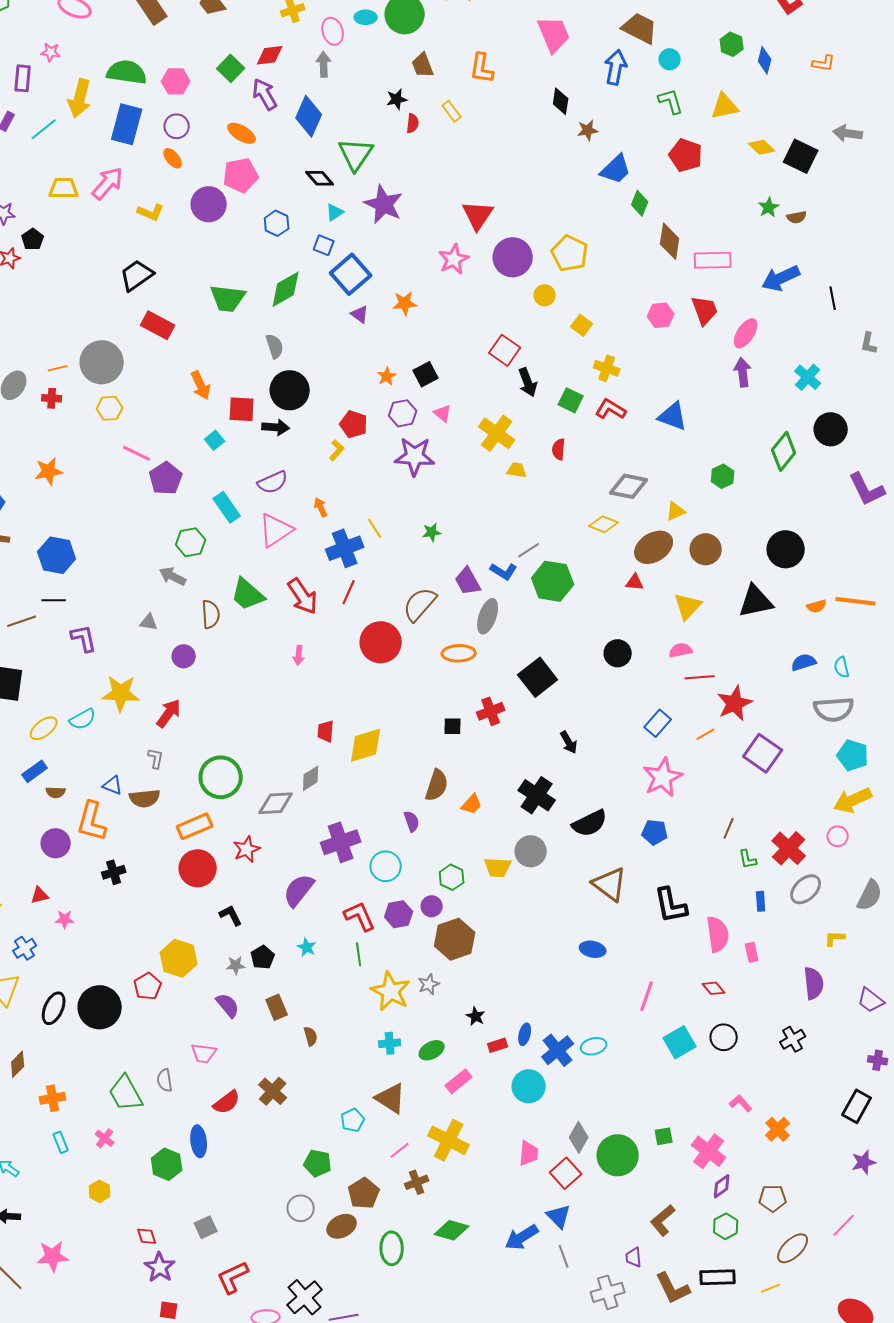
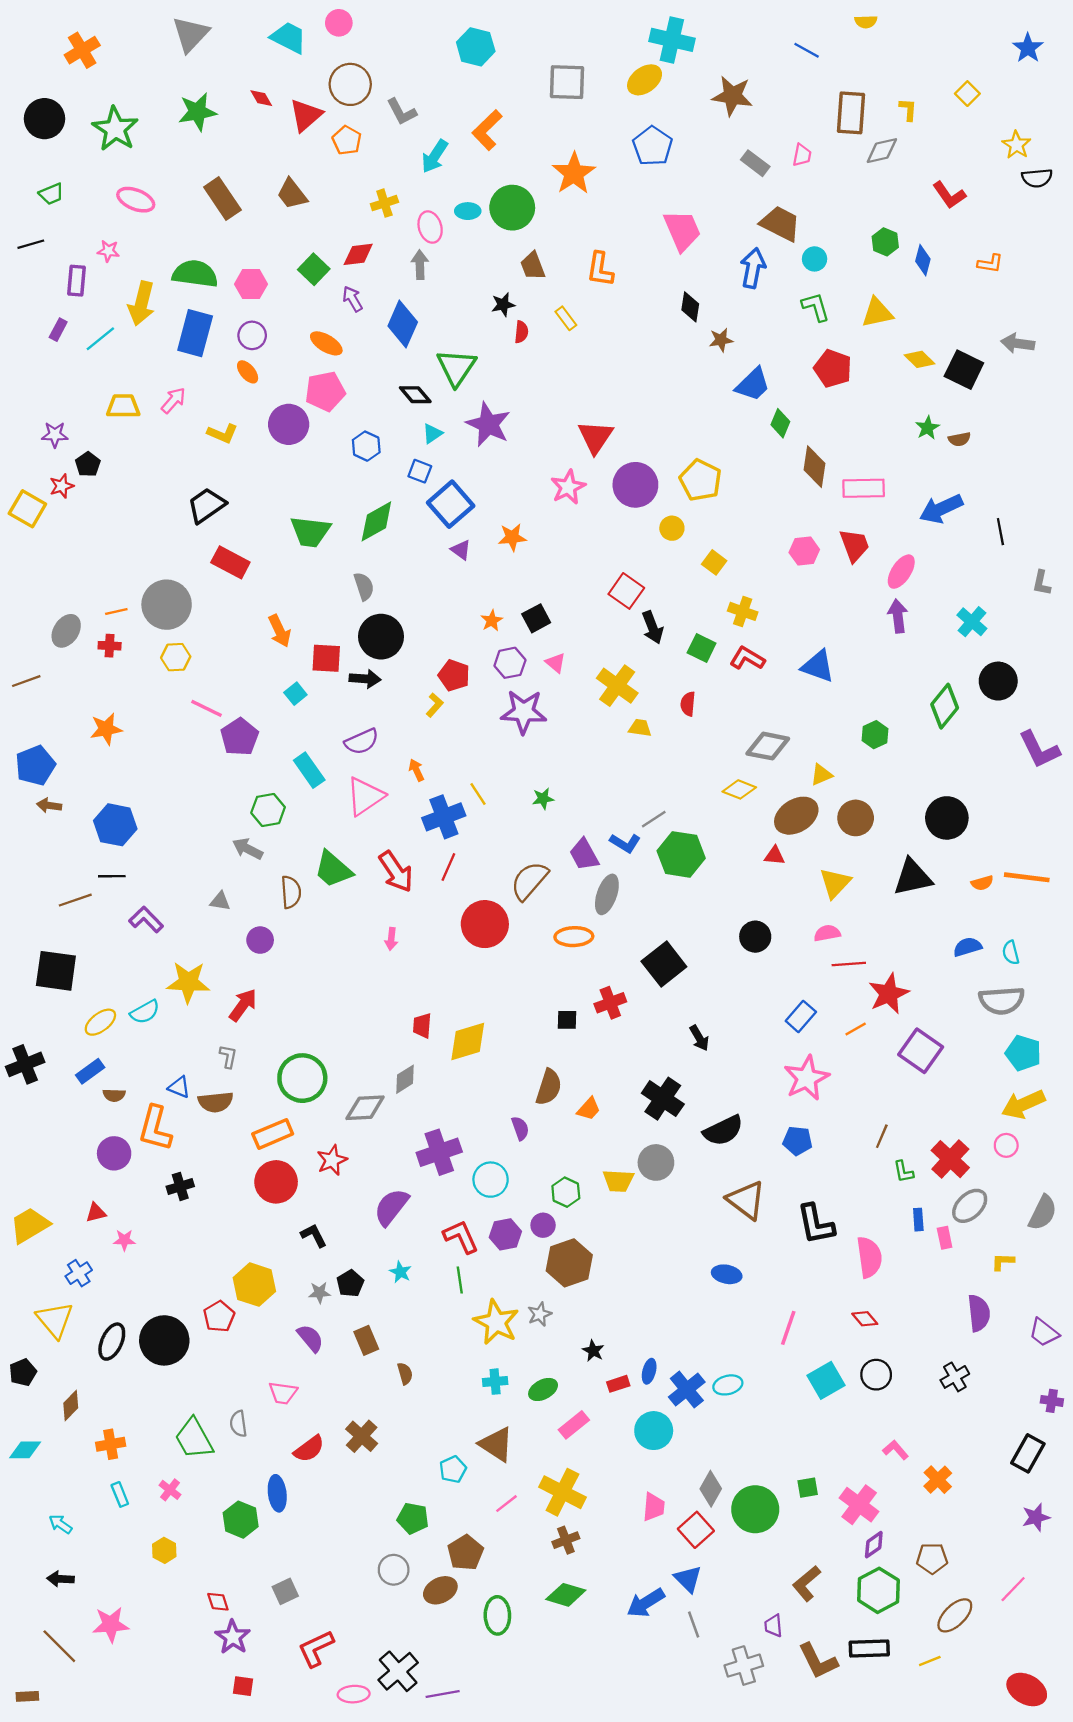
purple arrow: (265, 94) -> (353, 299), size x0.7
pink arrow: (108, 183) -> (173, 400), size x0.7
purple L-shape: (84, 638) -> (146, 919), turned -32
pink rectangle: (752, 952) -> (945, 1238), moved
brown cross: (417, 1182) -> (566, 1540), moved
green hexagon: (726, 1226) -> (878, 1590), size x1.5

